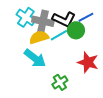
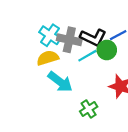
yellow semicircle: (39, 37) -> (48, 58), moved

